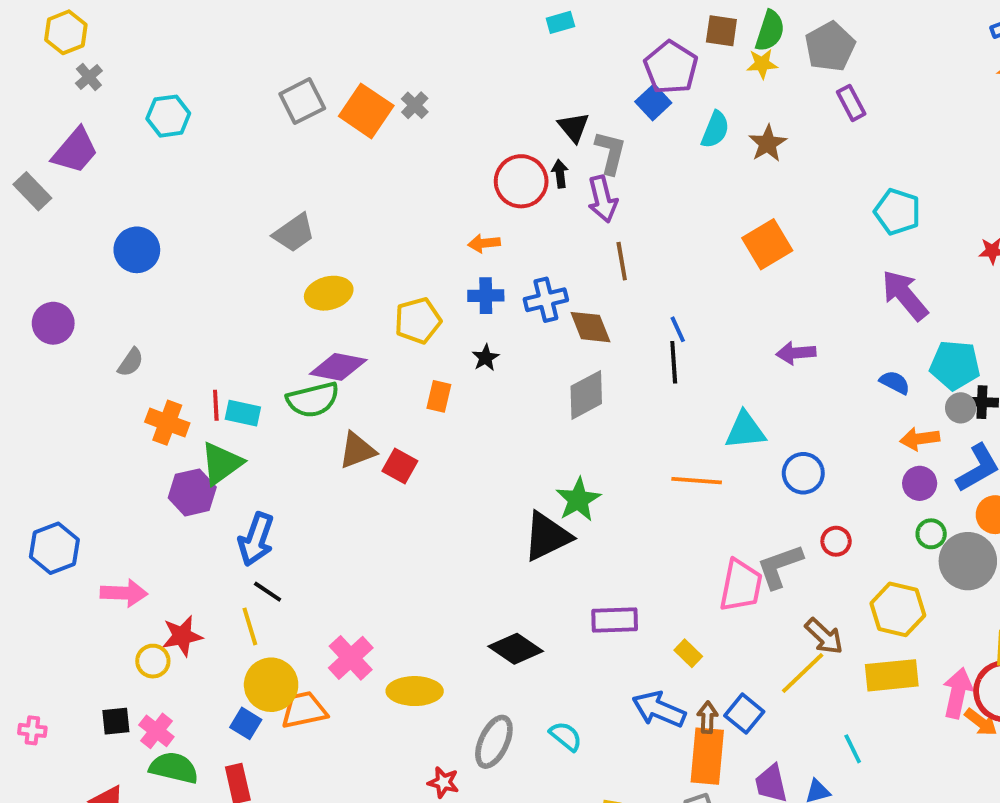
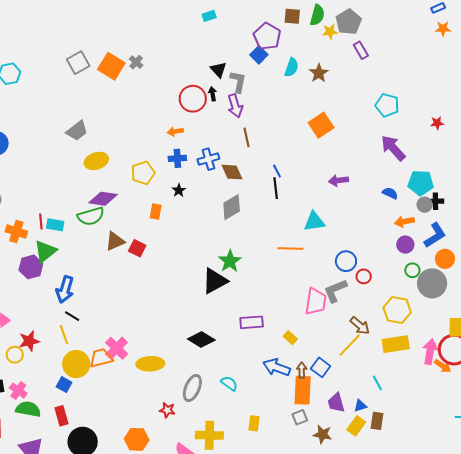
yellow star: (762, 64) -> (330, 32), moved
blue circle: (803, 473) -> (346, 261), moved
orange trapezoid: (304, 710) -> (101, 358), moved

